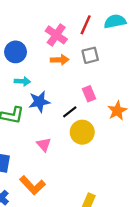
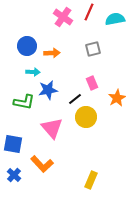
red line: (86, 25) -> (89, 12), moved
pink cross: (56, 35) -> (63, 17), moved
orange arrow: (60, 60) -> (52, 53), moved
pink triangle: (44, 145) -> (52, 128), size x1.6

